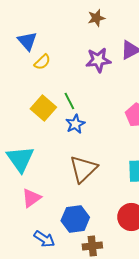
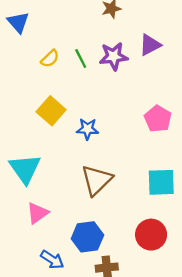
blue triangle: (27, 41) -> (18, 22), moved
green line: (69, 101) -> (81, 59), moved
blue star: (75, 124) -> (87, 129), turned 30

